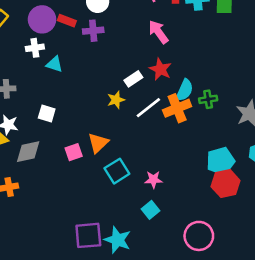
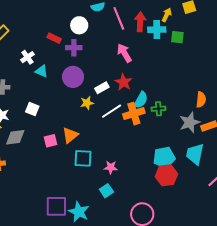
purple circle: (42, 19) -> (73, 77), moved
white cross: (35, 48) -> (27, 57), turned -32
cyan square: (117, 171) -> (83, 158), turned 30

